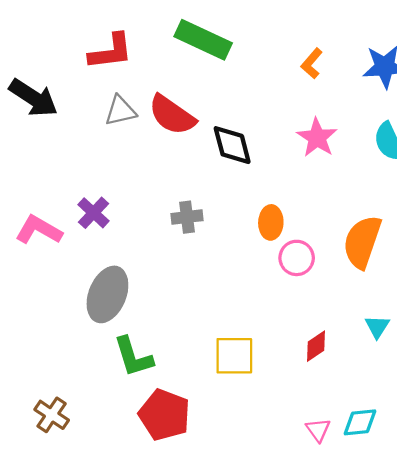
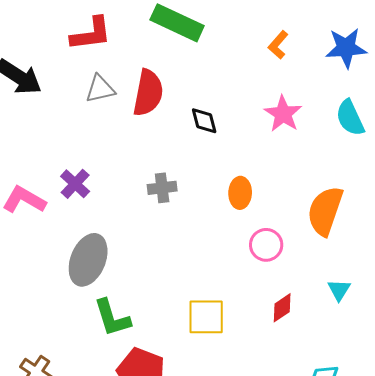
red semicircle: (172, 115) -> (148, 93), turned -114
black diamond: (232, 145) -> (204, 121), size x0.7
pink circle: (297, 258) -> (266, 245), moved

